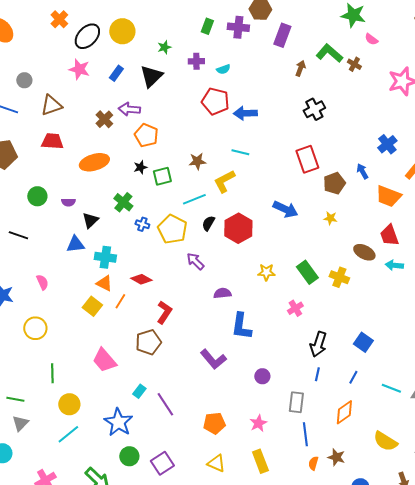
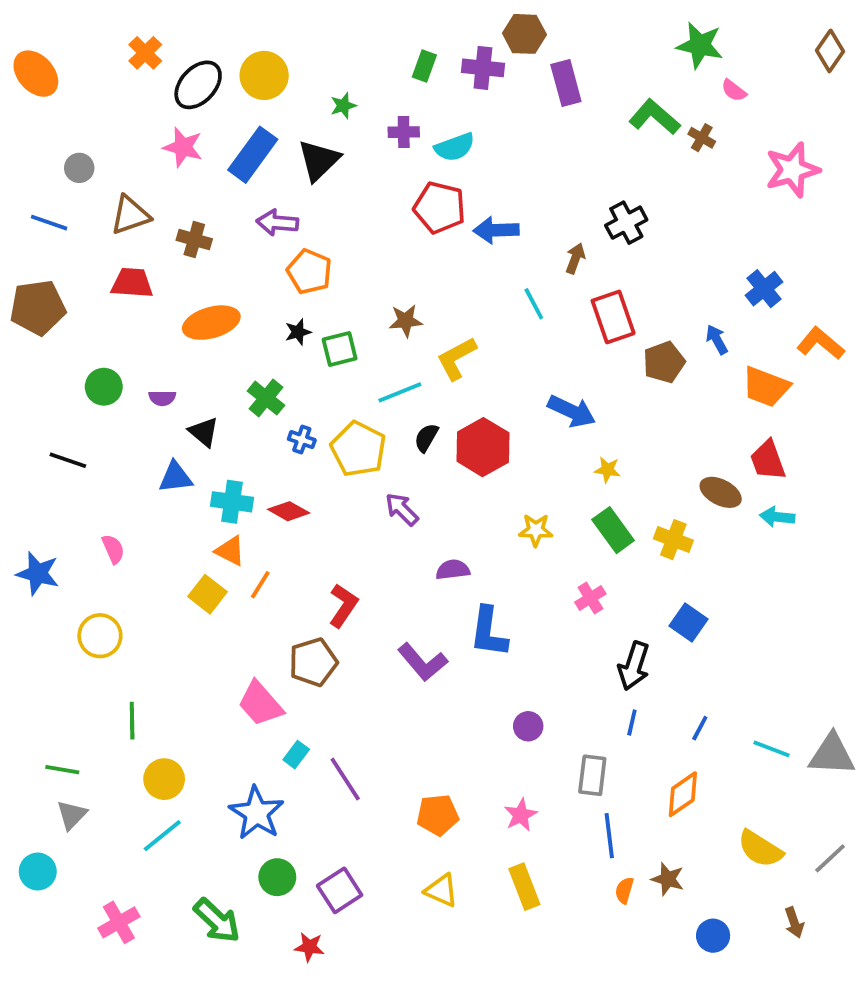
purple rectangle: (282, 35) -> (566, 83), turned -35
brown arrow: (300, 68) -> (575, 258), moved
cyan semicircle: (223, 69) -> (455, 147), size x1.5
blue rectangle: (116, 73) -> (253, 155), size x1.8
brown cross: (104, 119) -> (194, 240), moved, turned -30
cyan line: (240, 152) -> (534, 304), moved, turned 48
yellow star: (330, 218) -> (607, 470), moved
black triangle: (90, 220) -> (204, 432), turned -36
red diamond: (141, 279) -> (289, 511), moved
blue square: (363, 342) -> (689, 623), moved
purple L-shape: (213, 359) -> (423, 662), moved
pink trapezoid: (104, 360) -> (260, 704), moved

